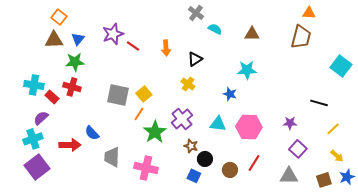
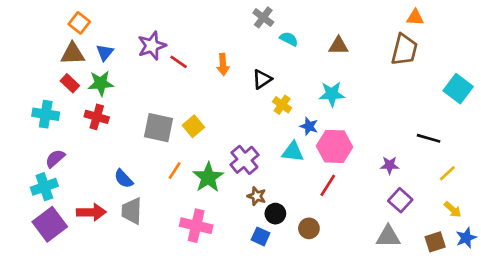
yellow cross: (188, 84) -> (282, 105), moved
red rectangle: (52, 97) -> (70, 83), moved
orange line: (139, 114) -> (175, 171), moved
cyan triangle: (218, 124) -> (293, 152), moved
pink hexagon: (249, 127) -> (334, 146), moved
red arrow: (70, 145) -> (91, 212), moved
gray trapezoid: (112, 157) -> (132, 211), moved
red line: (254, 163) -> (328, 185), moved

